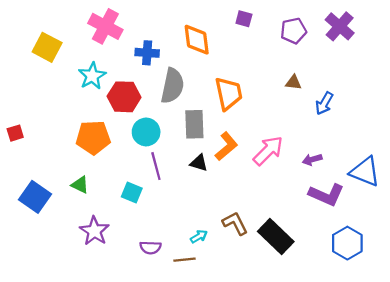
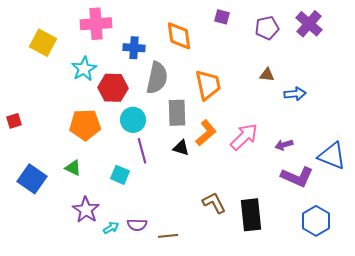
pink cross: (105, 26) -> (96, 24), turned -32
blue arrow: (324, 103) -> (295, 94), turned -125
cyan arrow: (199, 236) -> (111, 228), moved
black rectangle: (276, 236) -> (251, 215), turned 40

